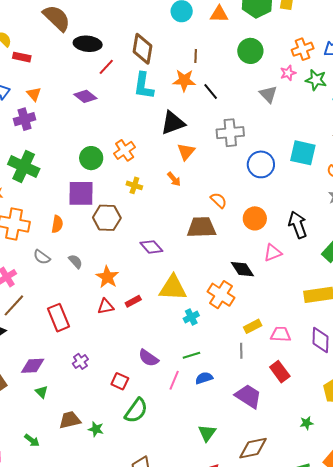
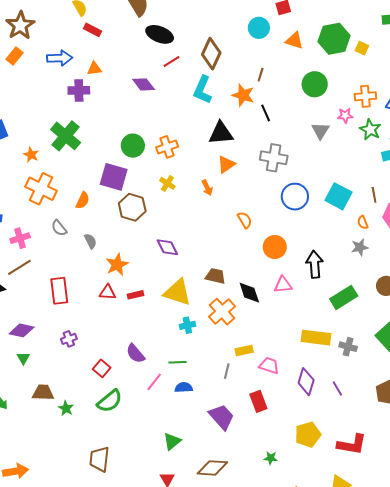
orange triangle: (34, 94) -> (94, 69), turned 49
brown trapezoid: (201, 227) -> (215, 276), moved, size x0.7

